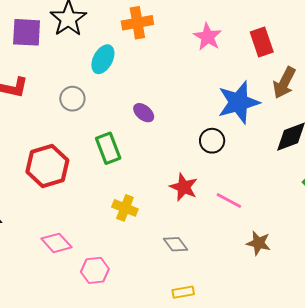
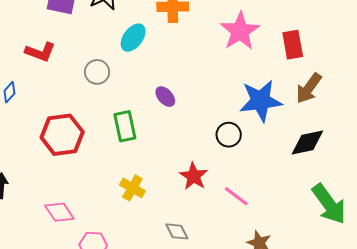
pink star: (208, 37) -> (240, 31), size x1.4

